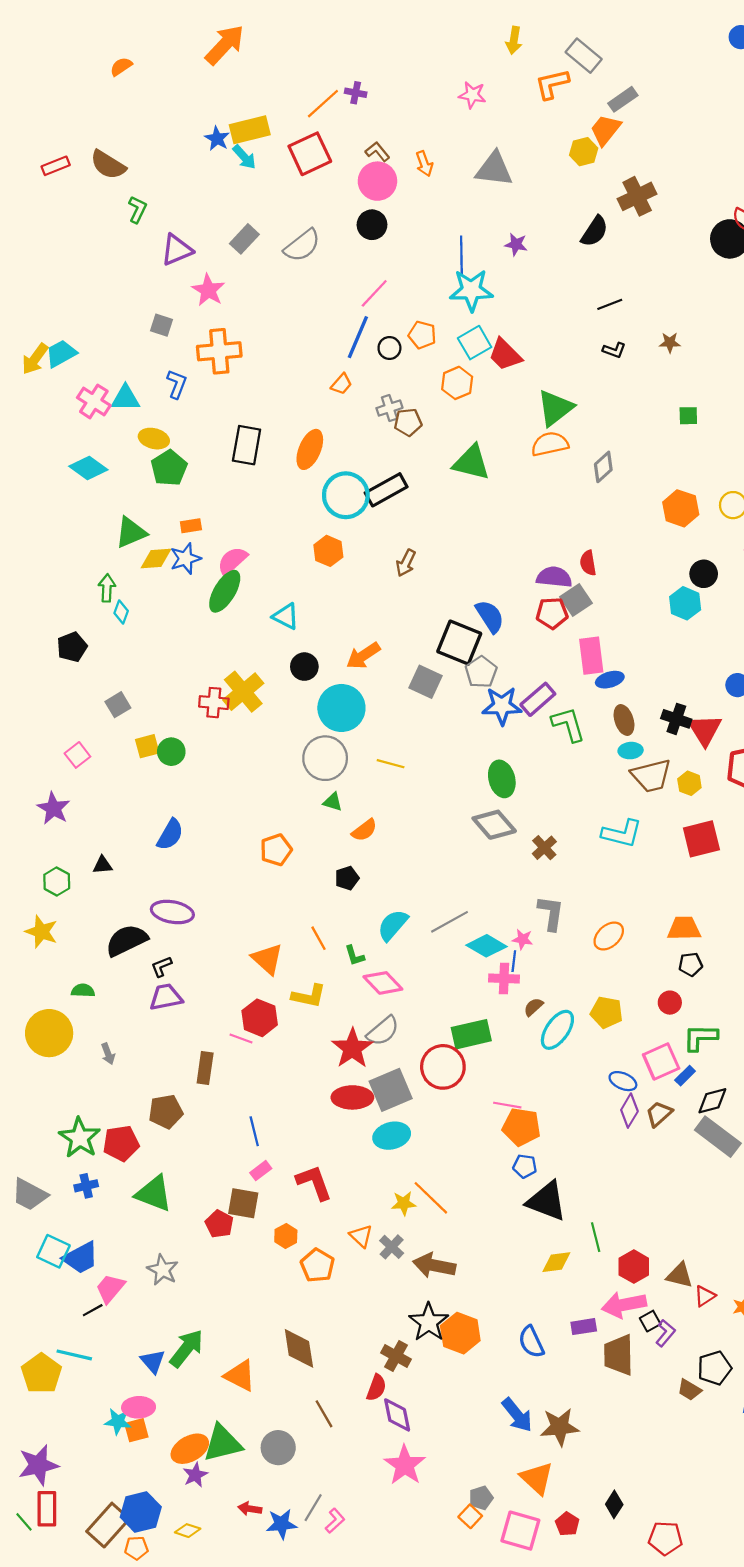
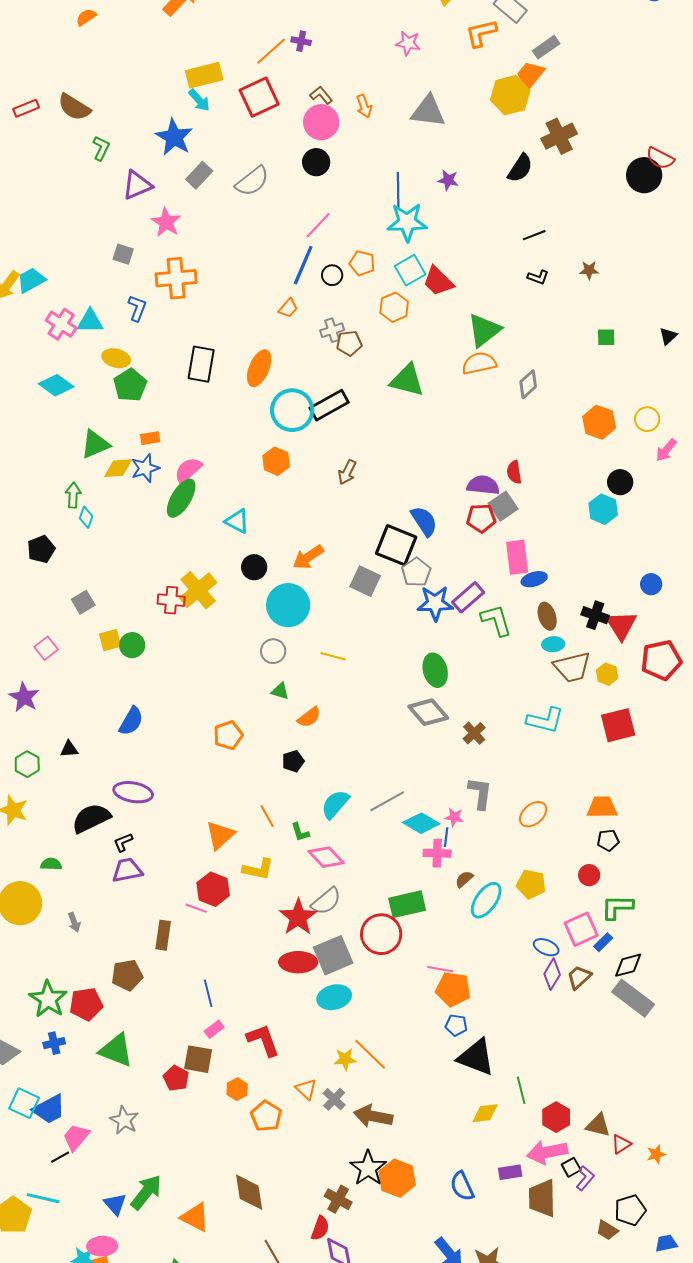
blue star: (217, 139) -> (174, 137), moved, size x1.6
yellow hexagon: (584, 152) -> (510, 95), size x1.5
gray circle: (325, 758) -> (273, 651), size x0.6
orange triangle: (267, 959) -> (220, 835), turned 36

